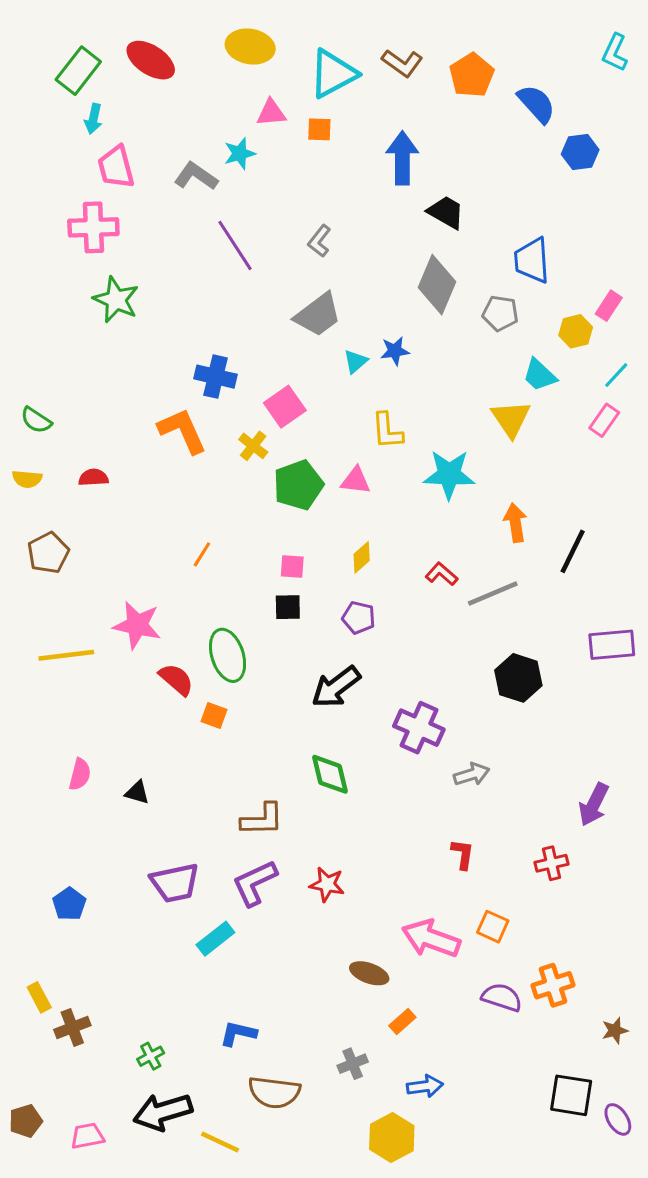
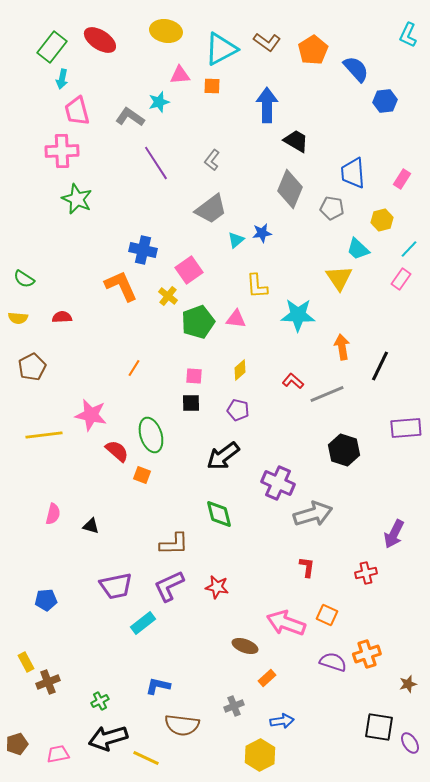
pink rectangle: (609, 306) -> (402, 179), moved
gray arrow: (472, 774) -> (313, 514), size x1.6
blue pentagon: (69, 904) -> (46, 600), turned 30

